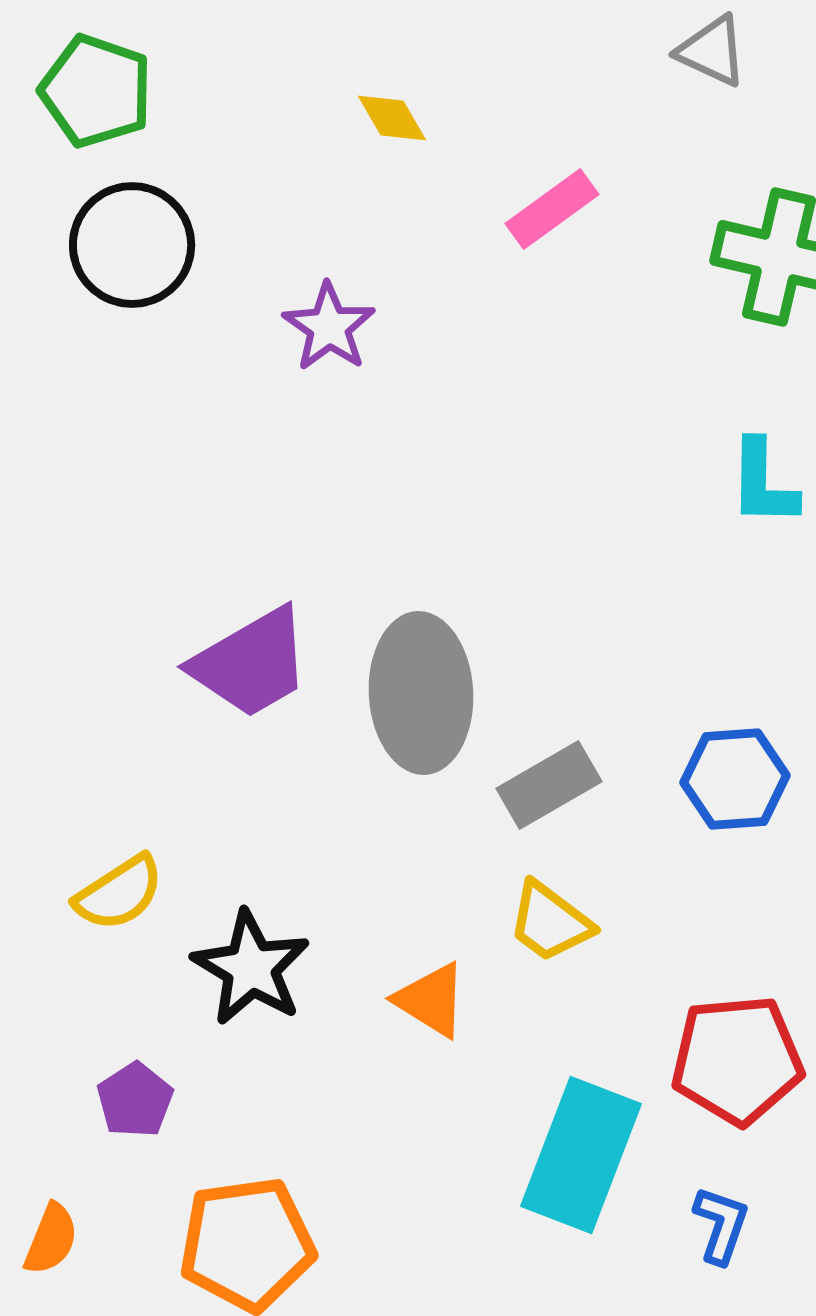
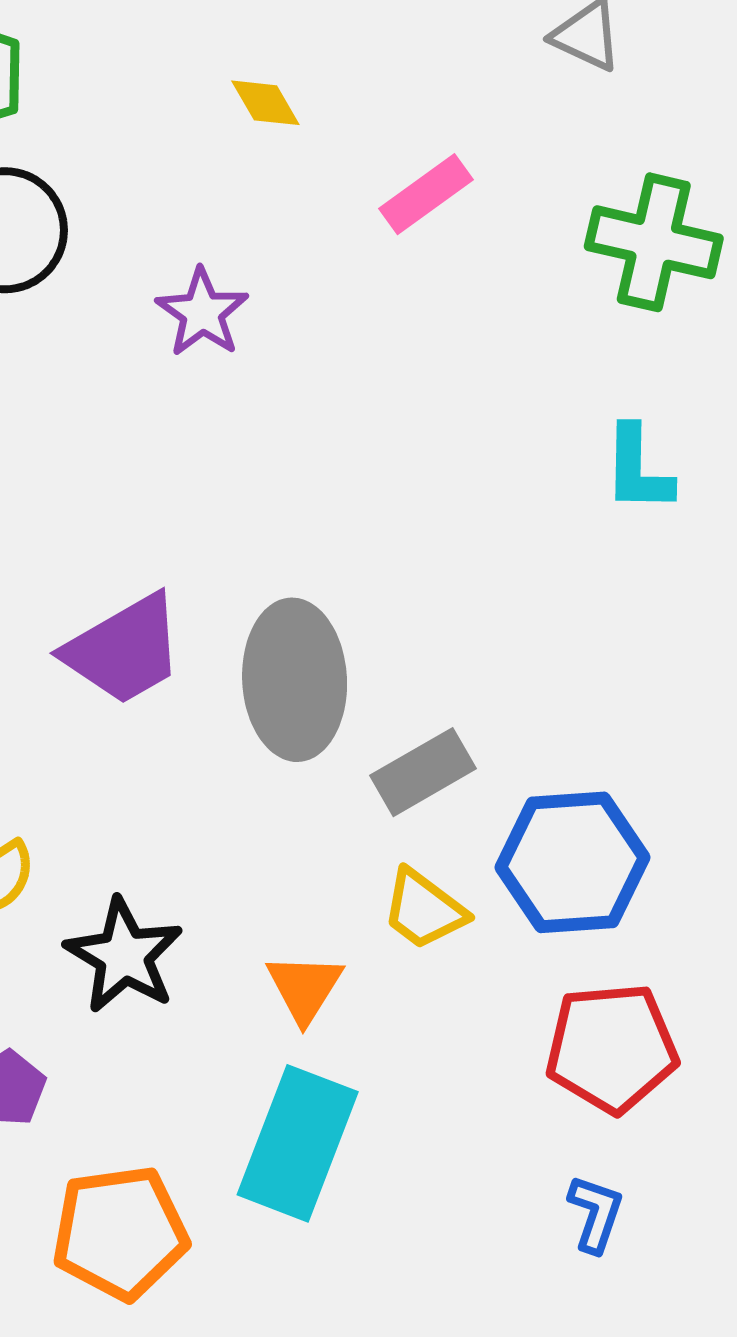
blue hexagon: (735, 779) -> (573, 862), moved, size x1.4
orange triangle: (431, 1000) -> (305, 988), turned 30
cyan rectangle: (581, 1155) -> (298, 1143), moved

